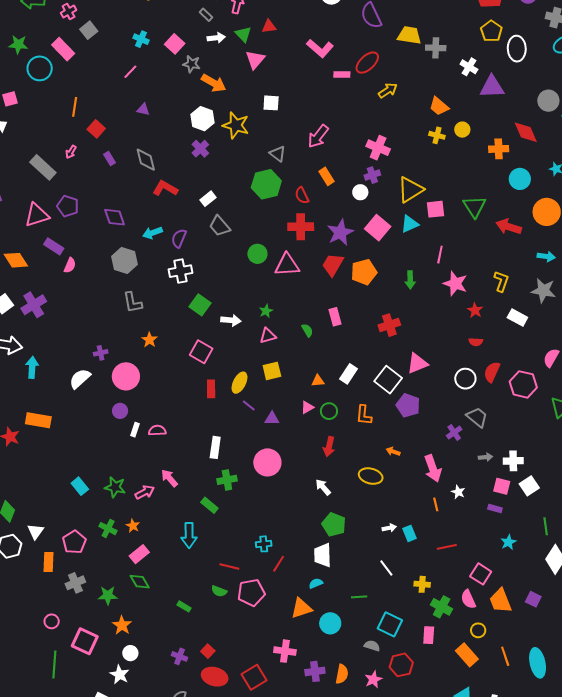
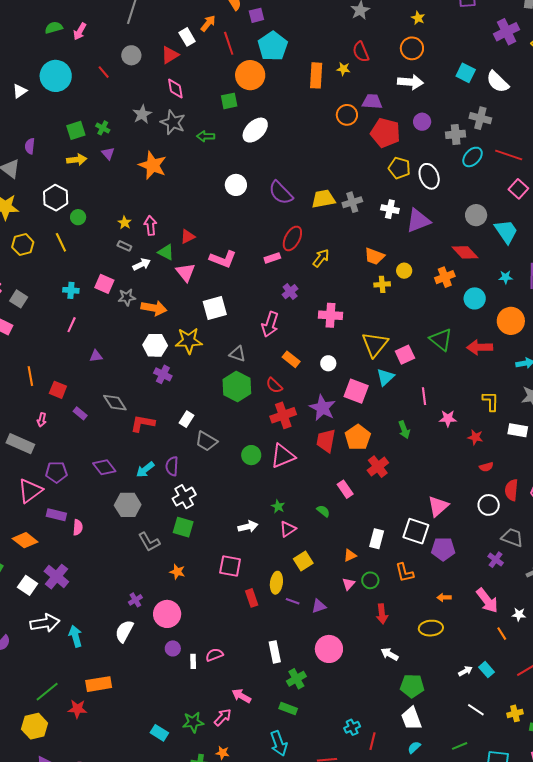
pink L-shape: (320, 48) -> (223, 259), moved
white square: (271, 103) -> (215, 308), size x1.4
purple cross: (372, 175) -> (290, 292), moved
pink star: (455, 284) -> (448, 418), size x0.7
green square: (200, 305) -> (183, 527), moved
red cross: (389, 325) -> (378, 467), moved

